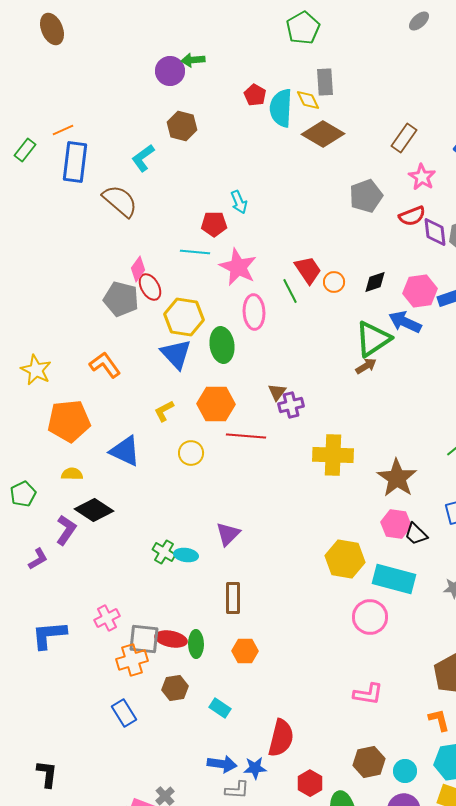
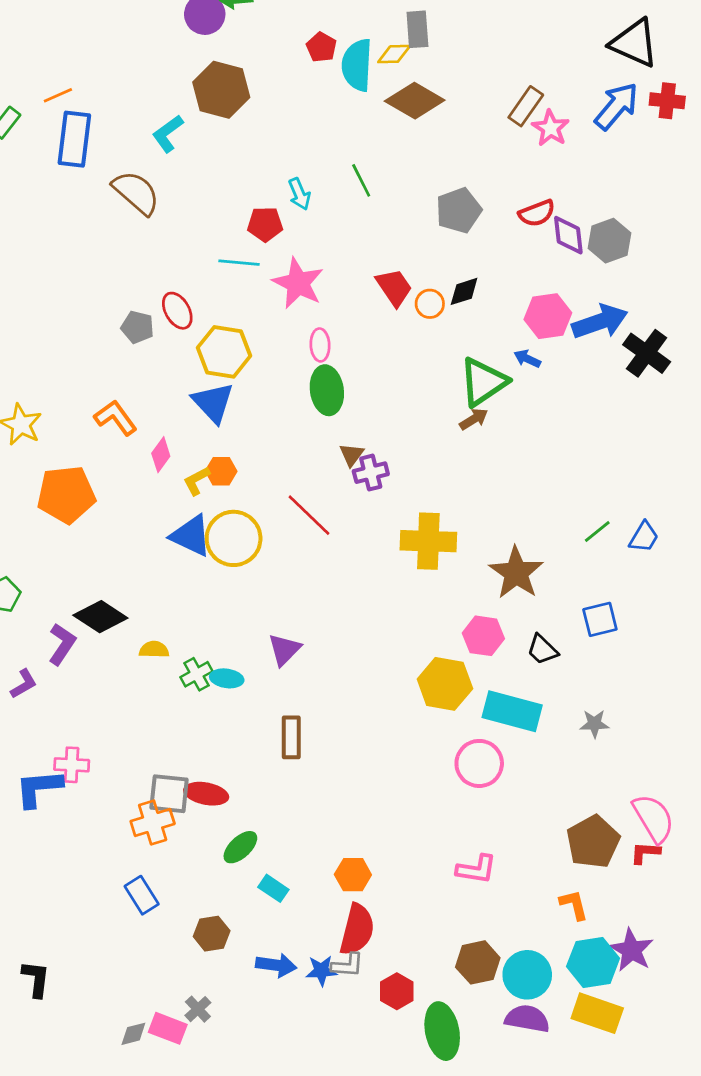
yellow diamond: (308, 100) -> (394, 54), turned -65
brown hexagon: (182, 126) -> (221, 90), size x1.4
pink star: (422, 177) -> (551, 128), moved
gray pentagon: (366, 196) -> (459, 210), moved
pink diamond: (138, 269) -> (161, 455), moved
black diamond: (375, 282) -> (464, 291), moved
green line: (290, 291) -> (361, 180), moved
gray pentagon: (121, 299) -> (138, 327), size x0.7
pink ellipse: (254, 312) -> (320, 345), size x0.7
blue arrow: (405, 322) -> (527, 359), size x0.6
green ellipse: (222, 345) -> (327, 390), moved
orange hexagon: (216, 404) -> (221, 471), moved, size x0.6
red line: (246, 436) -> (309, 515), turned 39
blue triangle: (125, 451) -> (191, 536), moved
yellow circle: (191, 453) -> (234, 538), size x1.6
yellow semicircle: (72, 474) -> (154, 650), moved
pink hexagon: (396, 524) -> (483, 636), moved
green cross: (164, 552) -> (197, 674), turned 30
pink cross: (107, 618) -> (72, 765), moved, turned 30
green ellipse: (196, 644) -> (240, 847), moved, turned 48
orange hexagon: (245, 651) -> (353, 875), moved
brown hexagon: (175, 688) -> (212, 934), moved
cyan circle: (405, 771) -> (527, 975), size x1.5
gray L-shape: (237, 790) -> (347, 965), moved

